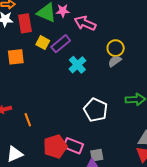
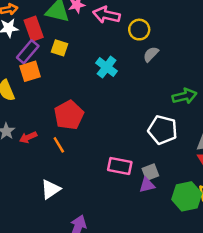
purple rectangle: (61, 44) -> (28, 52), moved
yellow circle: (116, 48) -> (139, 30), moved
white pentagon: (96, 110) -> (163, 130), moved
red pentagon: (55, 147) -> (69, 115), moved

